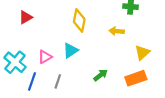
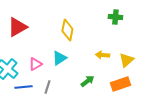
red triangle: (26, 17) -> (17, 27), size x1.5
yellow arrow: (117, 31) -> (102, 55), moved
blue line: (32, 81) -> (23, 87), turned 66

